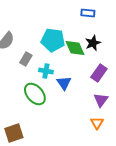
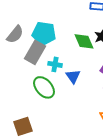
cyan pentagon: (53, 40) -> (44, 33), moved
gray rectangle: (26, 59) -> (35, 52), size x1.6

